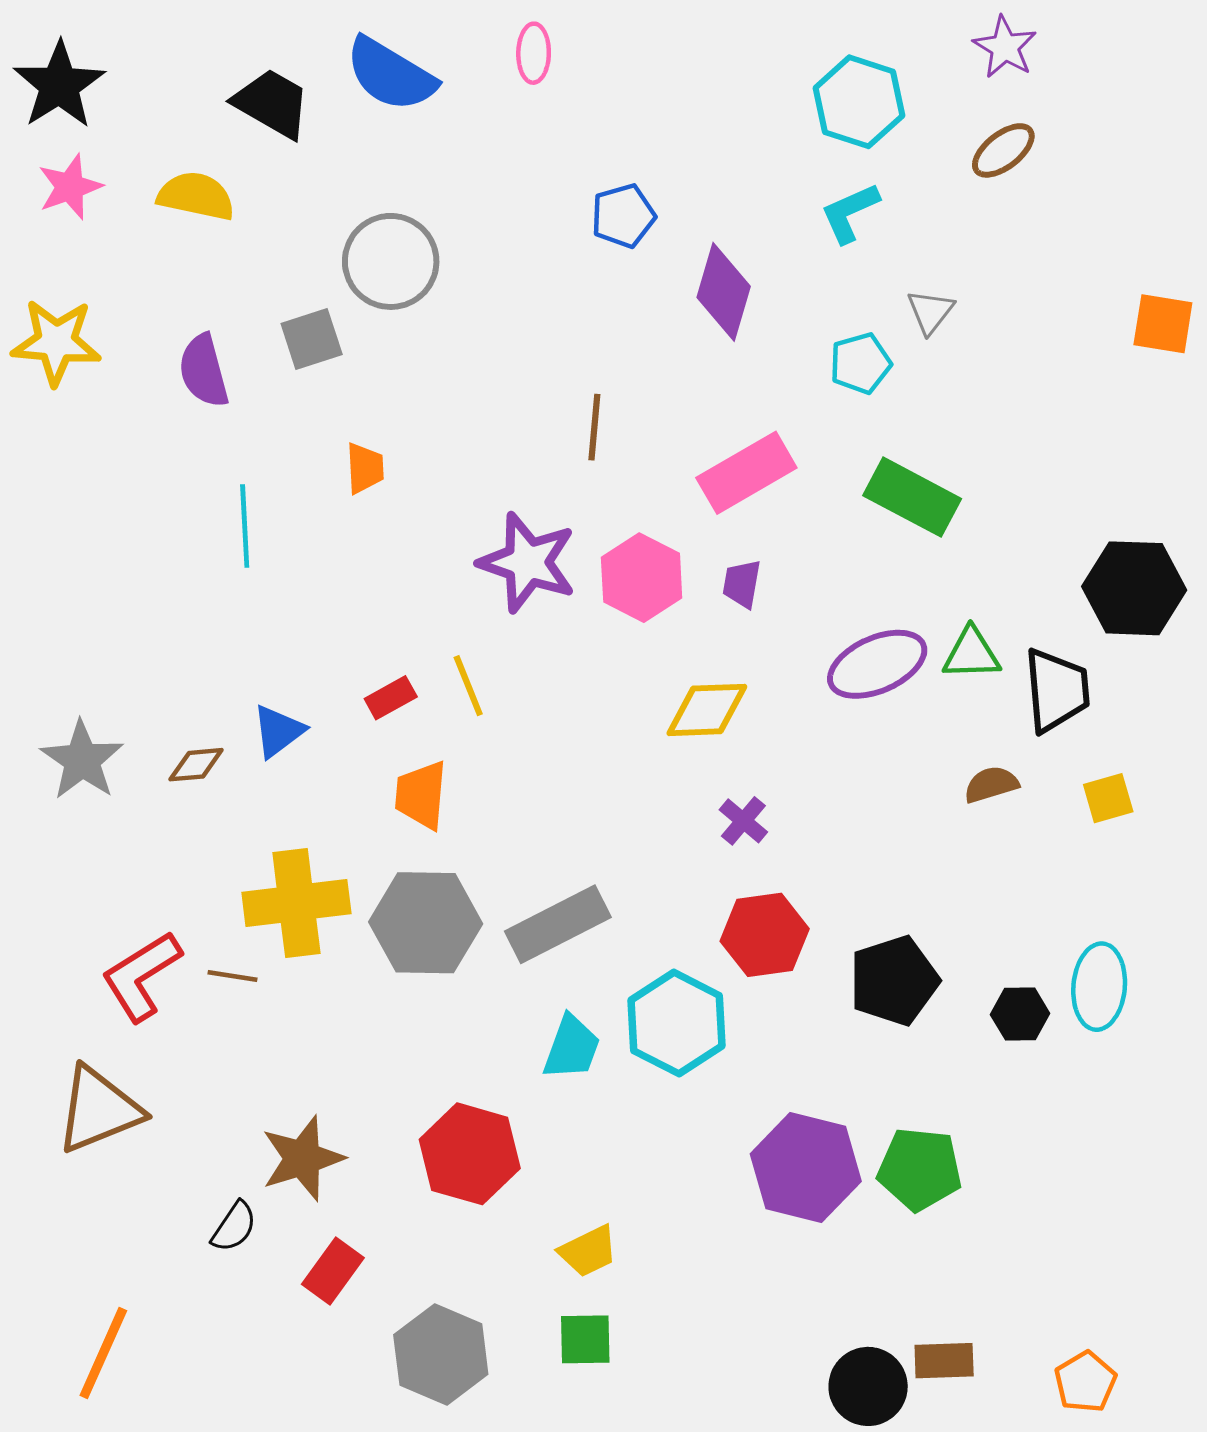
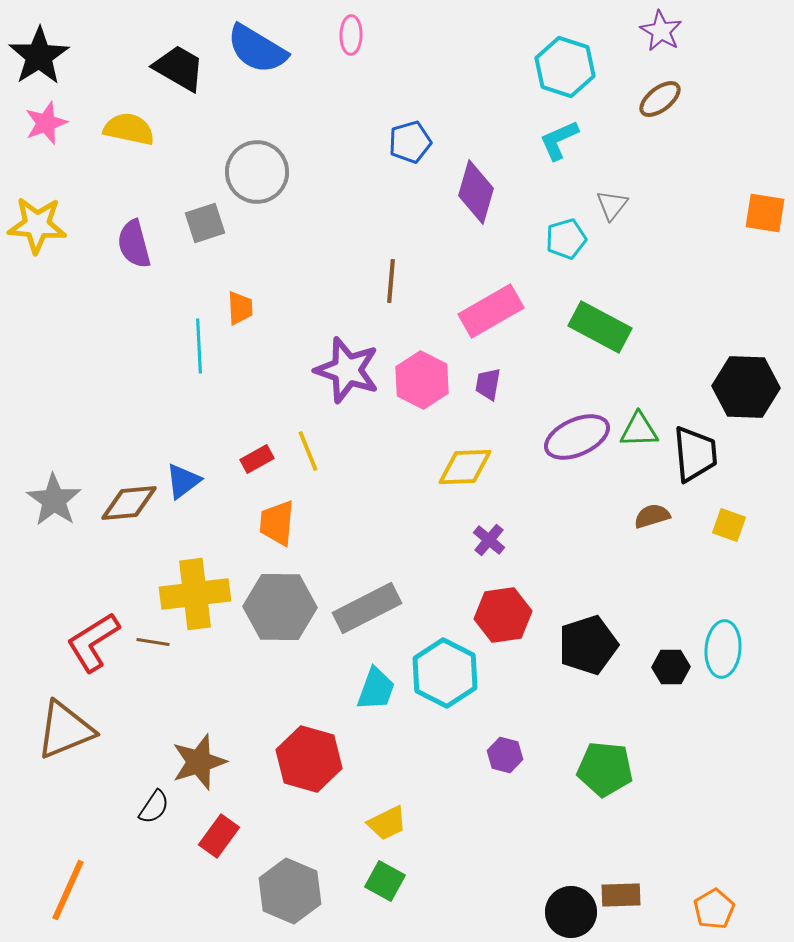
cyan line: (245, 526) -> (199, 346), moved
brown diamond: (196, 765) -> (129, 503), size x1.5
yellow square: (1108, 798) -> (729, 525), turned 36
purple hexagon: (806, 1168) -> (505, 755), moved, size x0.5
green square: (585, 1339) -> (385, 881), turned 30

